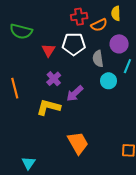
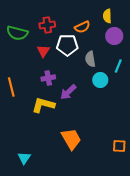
red cross: (79, 17) -> (47, 25), moved
orange semicircle: (99, 25) -> (82, 27), moved
purple circle: (119, 44) -> (114, 36), moved
purple cross: (54, 79) -> (48, 78), turned 32

